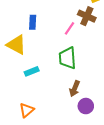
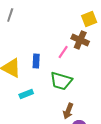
blue rectangle: (33, 22) -> (36, 61), moved
green trapezoid: (67, 58) -> (61, 81), turned -70

